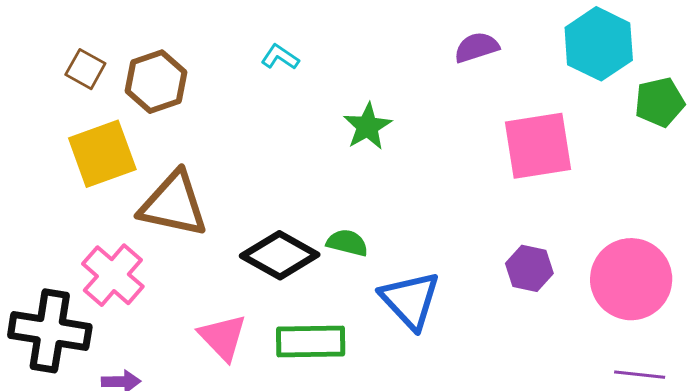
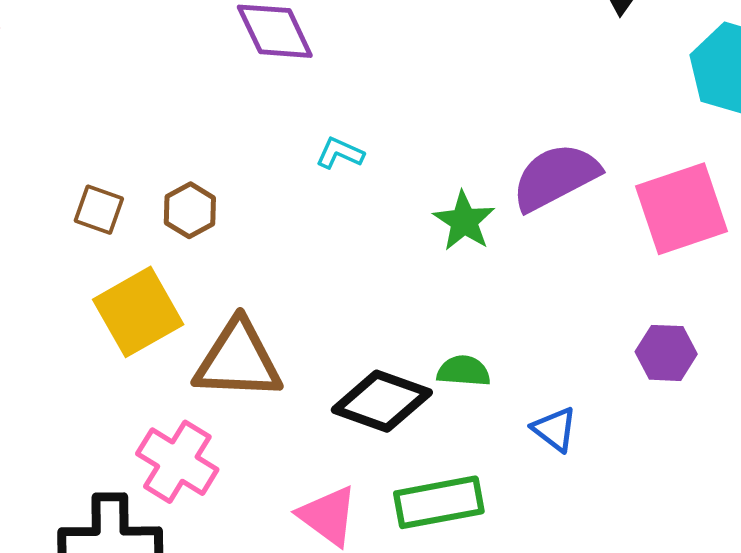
purple semicircle: (476, 47) -> (556, 177), moved, size x1.6
brown hexagon: (156, 82) -> (190, 210), size x0.7
purple hexagon: (529, 268) -> (666, 353), moved
blue triangle: (410, 300) -> (555, 429), size x0.6

